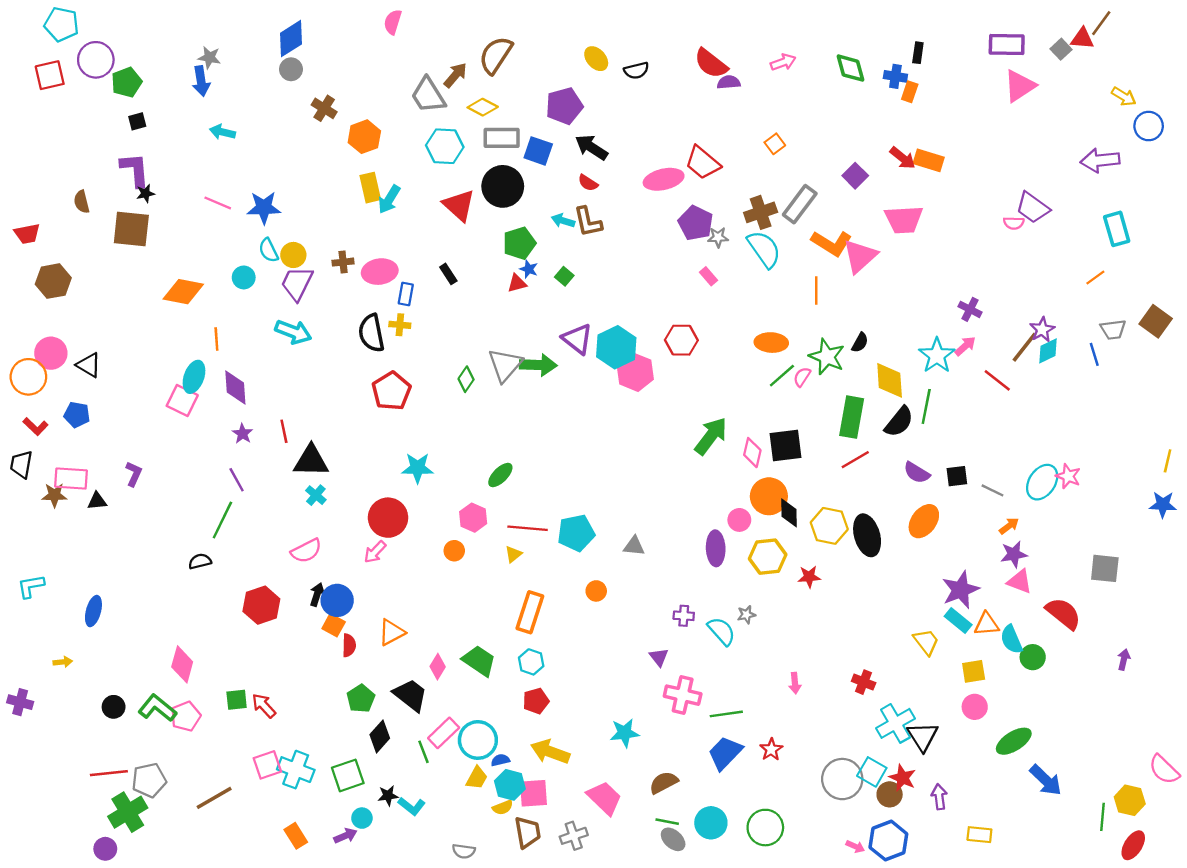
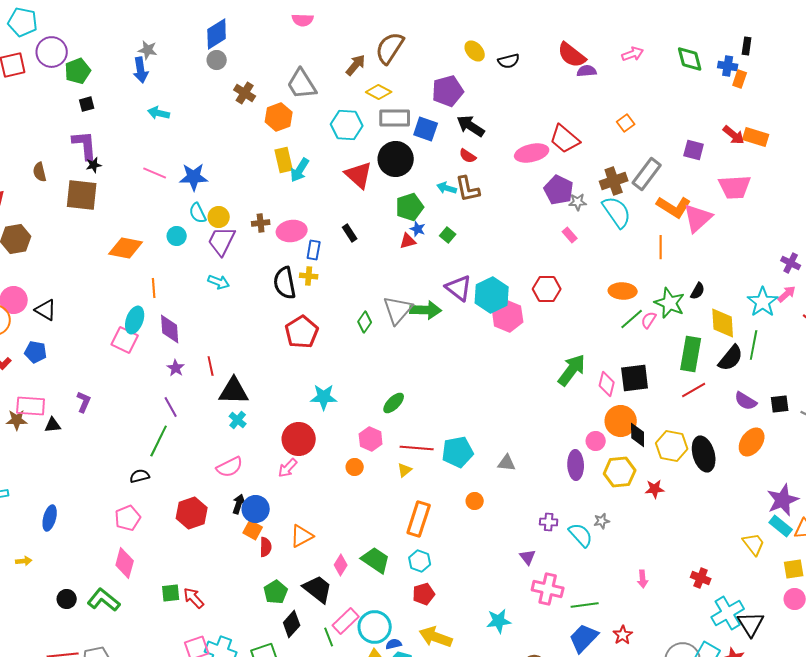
pink semicircle: (393, 22) -> (303, 20), turned -105
gray trapezoid: (428, 95) -> (302, 84), moved
purple square: (855, 176) -> (694, 150), turned -30
cyan arrow: (293, 332) -> (219, 282), size x0.7
pink pentagon: (186, 716) -> (128, 518), moved

